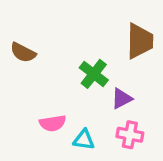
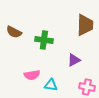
green cross: (94, 74) -> (44, 40), moved, turned -30
pink cross: (130, 135) -> (87, 87), moved

